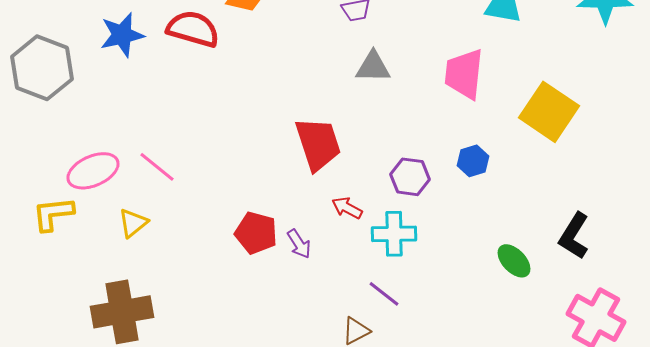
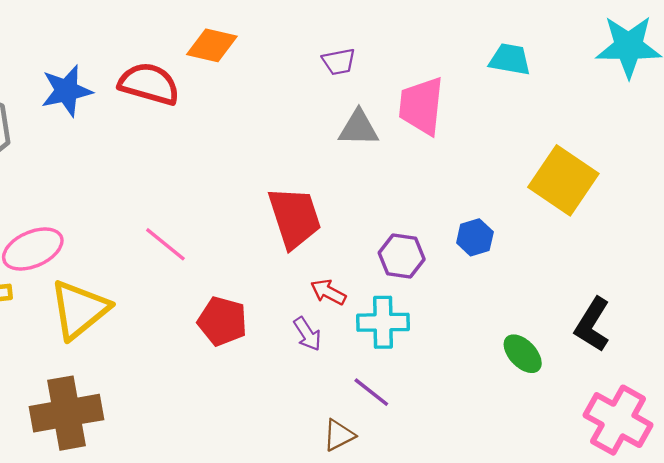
pink trapezoid: (464, 74) -> (421, 106), moved
pink line: (157, 167) -> (165, 244), moved
yellow triangle: (133, 223) -> (79, 310), size x1.8
purple arrow: (299, 244) -> (307, 334), moved

